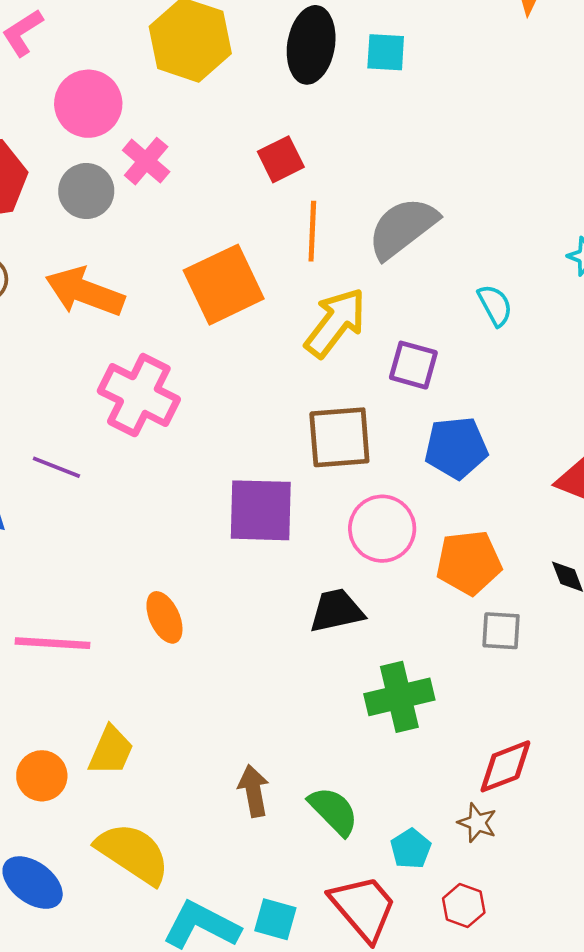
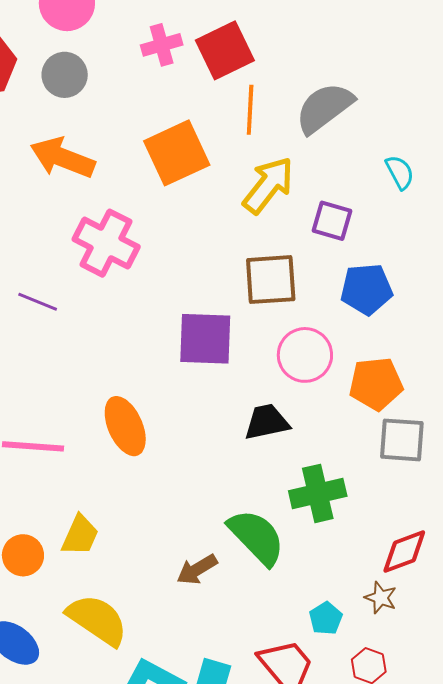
red square: (281, 159) -> (225, 50), size x1.5
pink cross: (146, 161) -> (162, 45), moved, turned 33
orange ellipse: (164, 617) -> (125, 426), size x1.4
gray square: (501, 631) -> (402, 440), size x1.4
brown arrow: (254, 791) -> (197, 570), turned -111
green semicircle: (333, 811) -> (256, 537), moved, size x1.4

